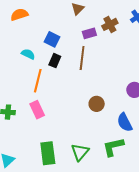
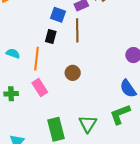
blue square: (52, 39) -> (58, 15), moved
cyan semicircle: (28, 54) -> (13, 53), moved
brown circle: (97, 104) -> (73, 73), moved

